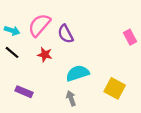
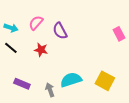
pink semicircle: (39, 25) -> (36, 23), size x0.7
cyan semicircle: (78, 73) -> (71, 80), moved
gray arrow: (71, 98) -> (50, 90), moved

